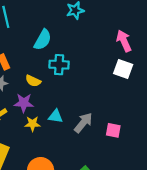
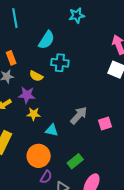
cyan triangle: (56, 116) -> (52, 130), moved
pink square: (113, 130) -> (105, 124), turned -32

